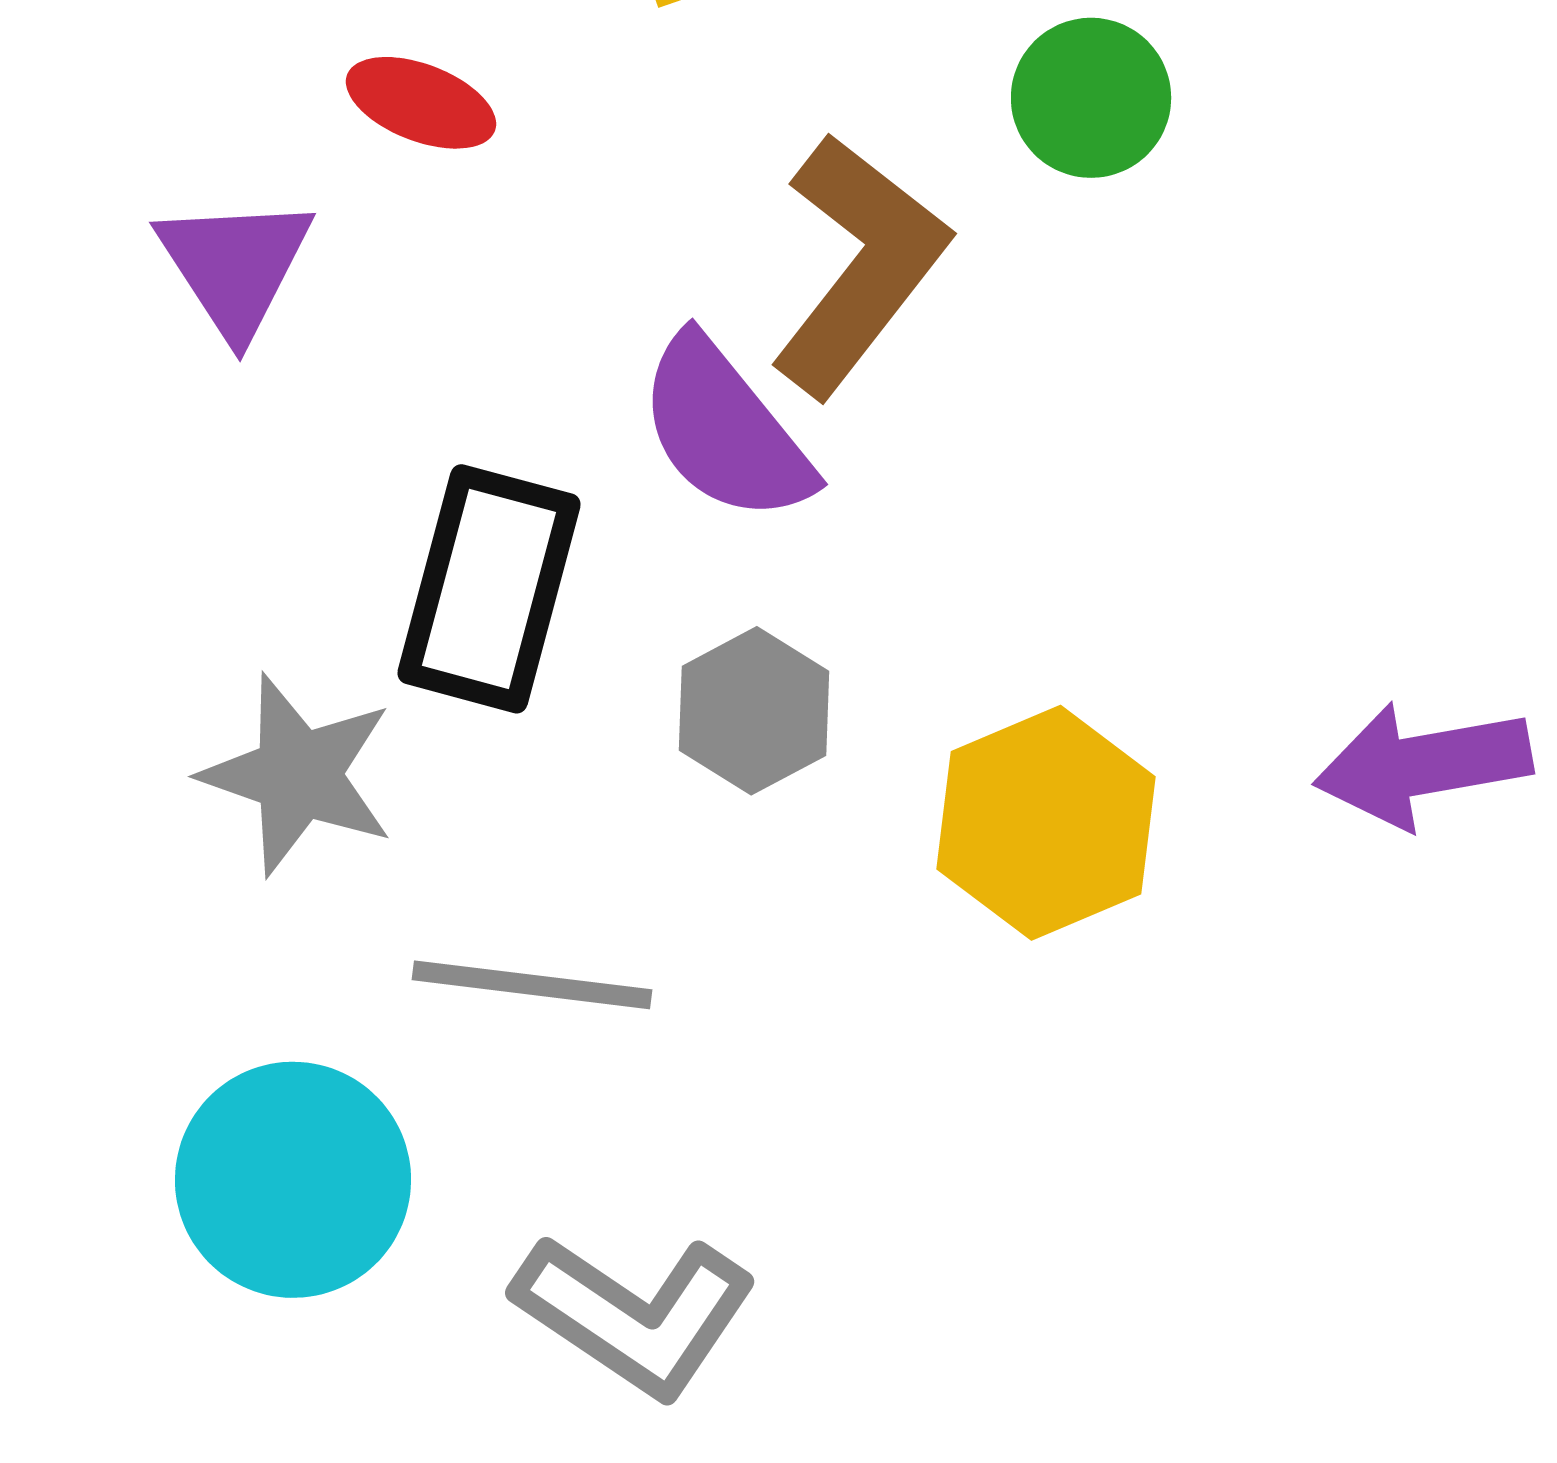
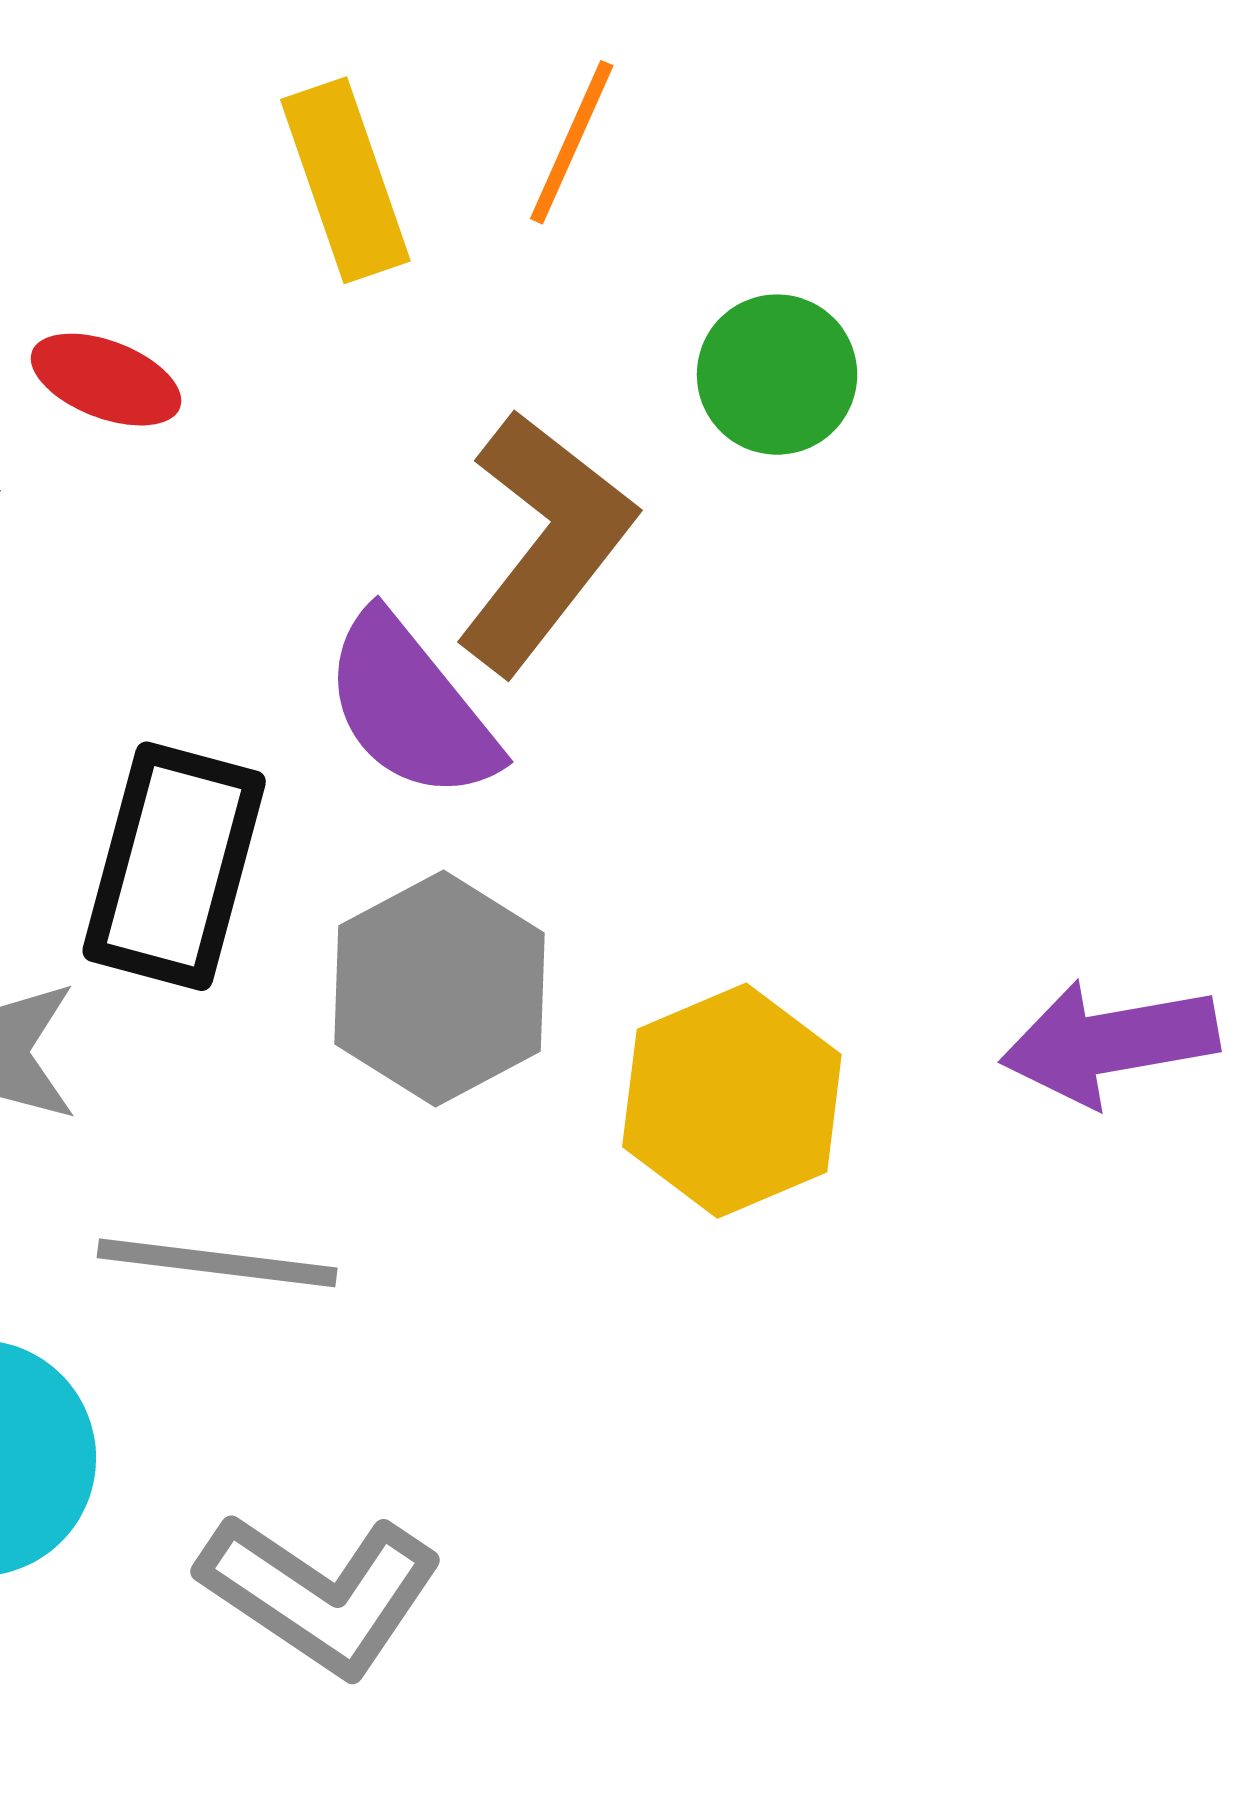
gray hexagon: (754, 711) -> (440, 988), size x1.4

